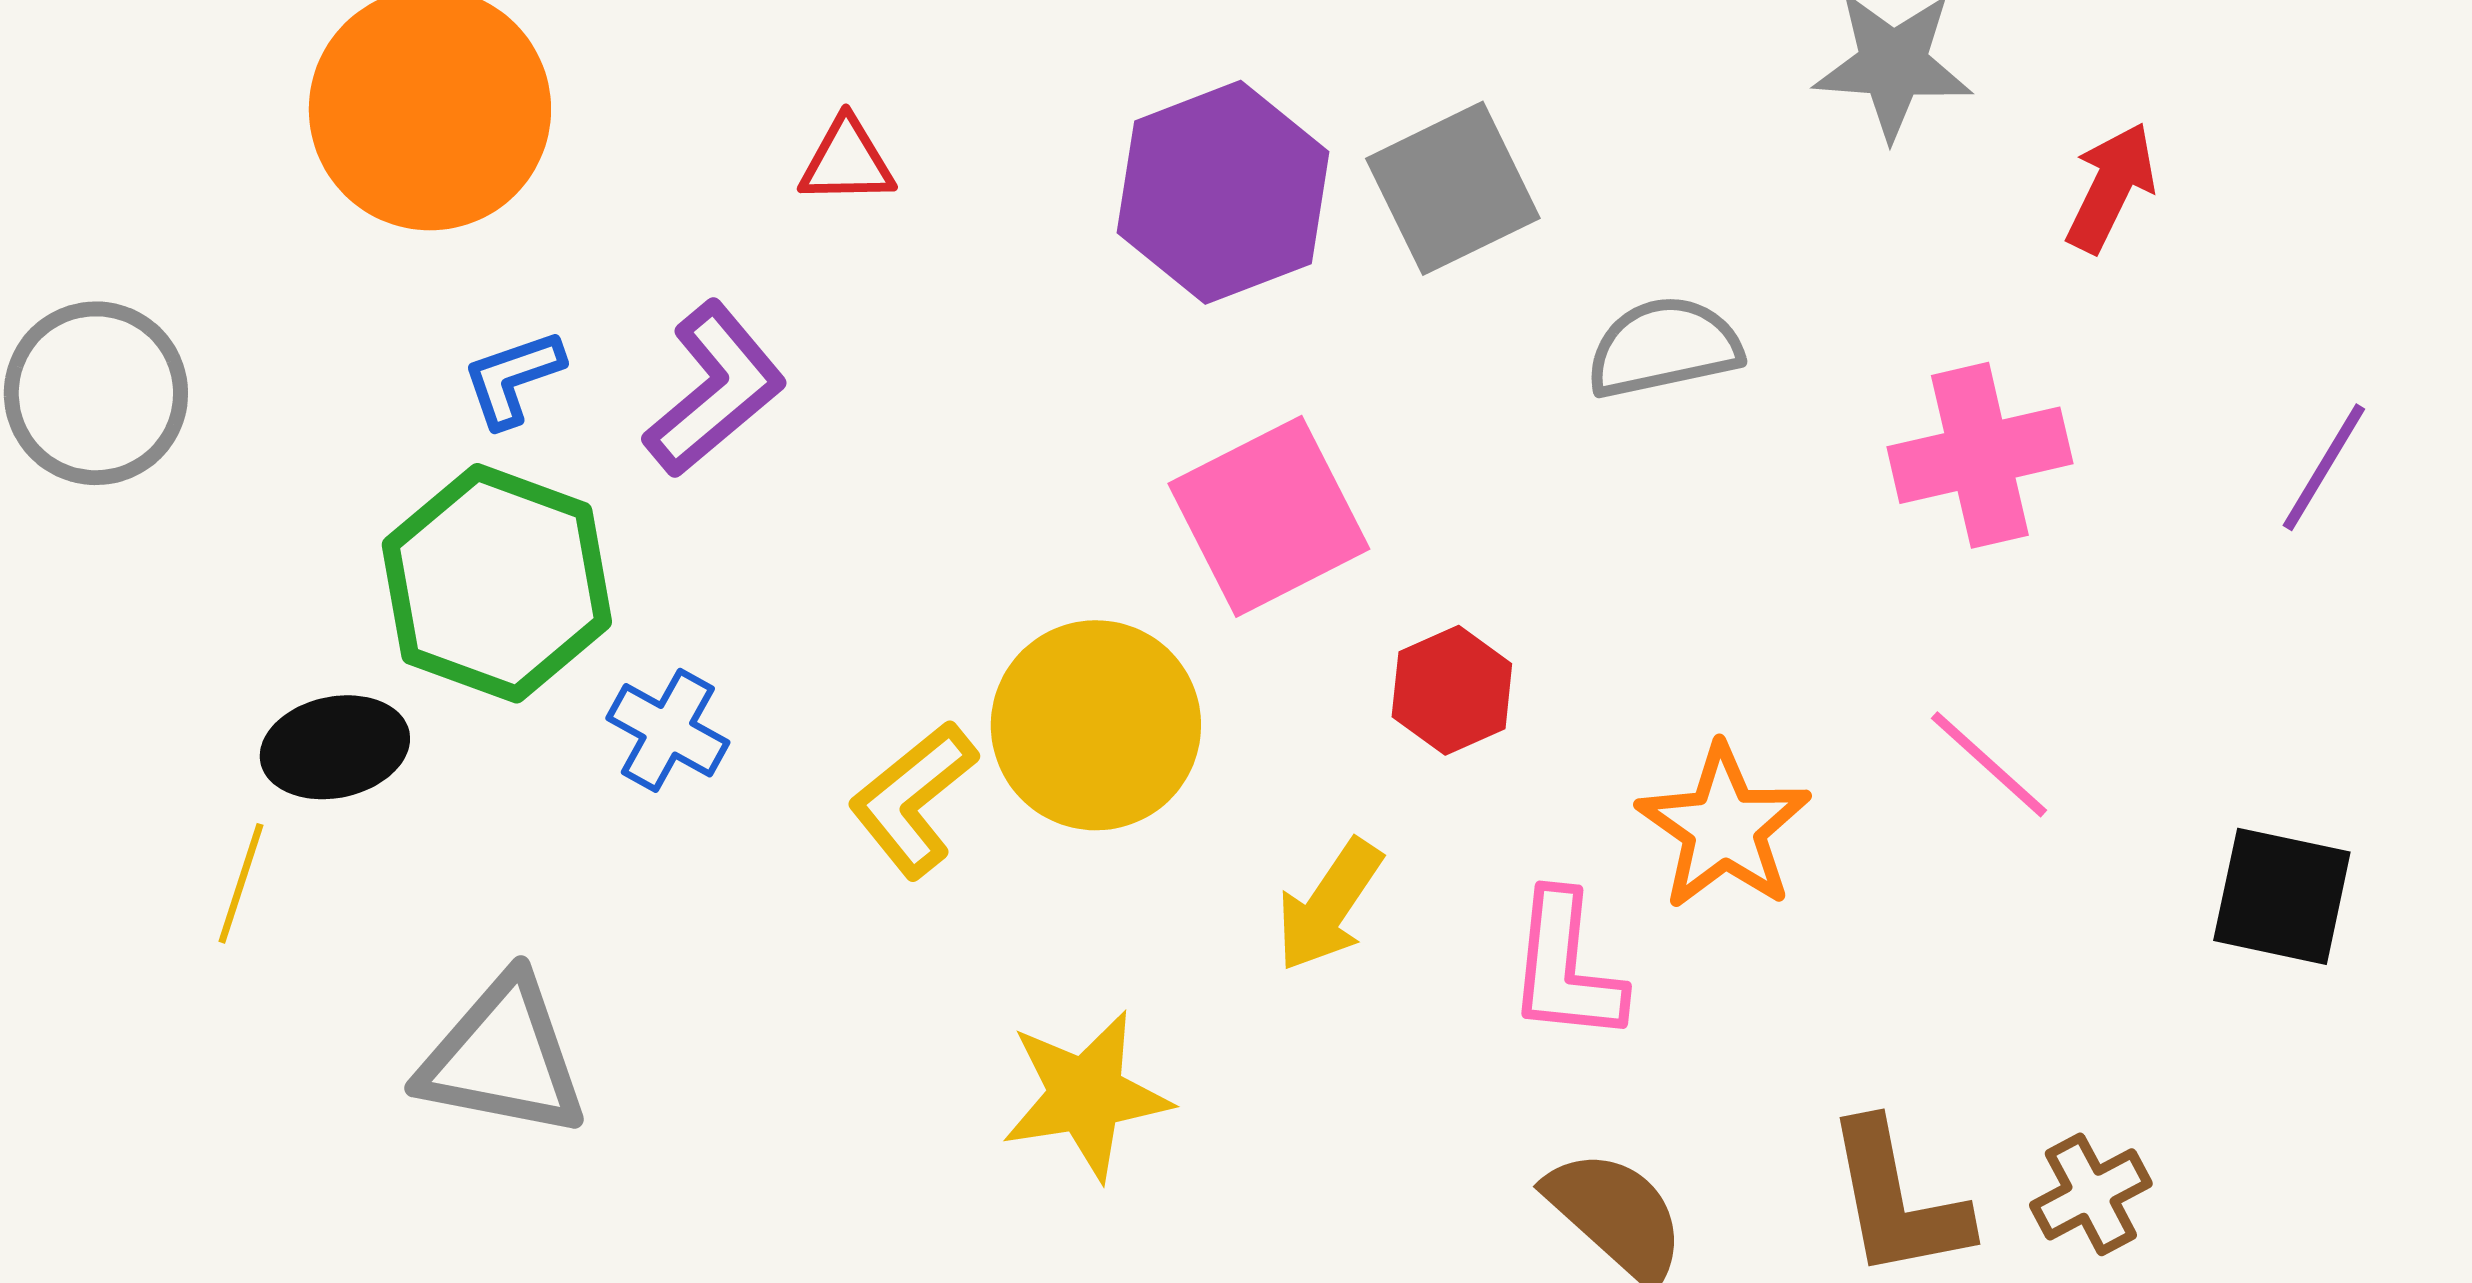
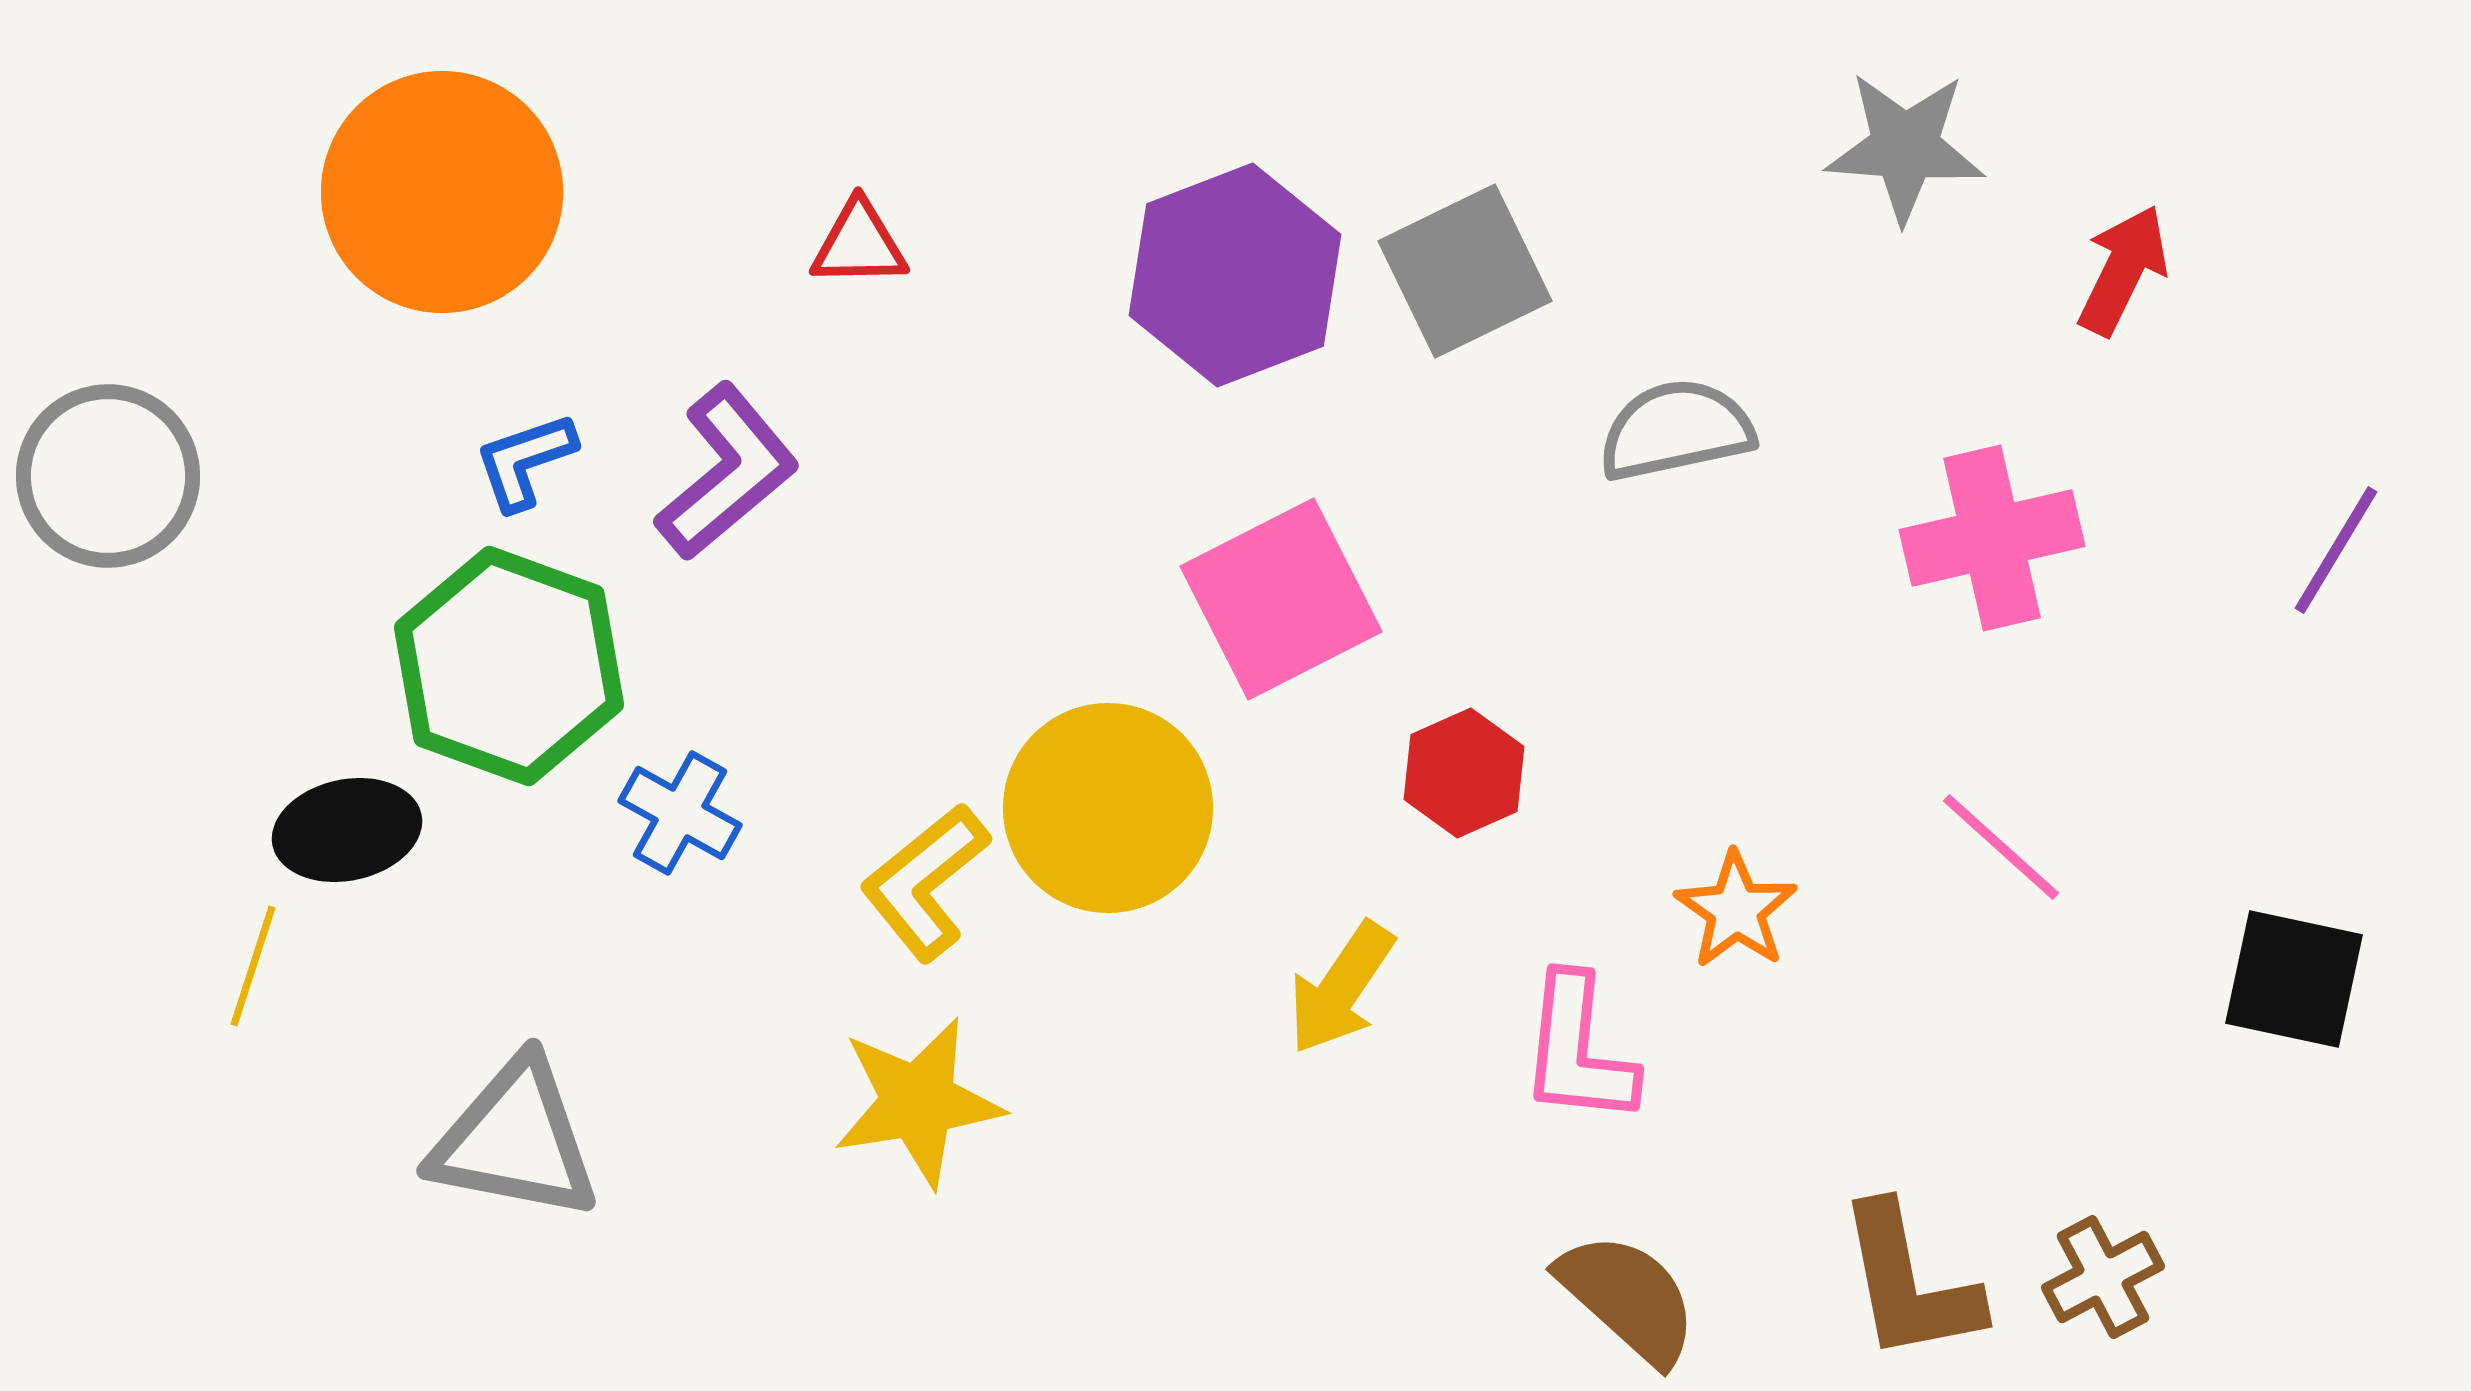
orange star: (1724, 827) -> (1736, 910), size x0.7
yellow star: (1086, 1095) -> (918, 1102), moved

